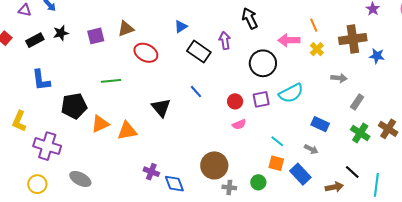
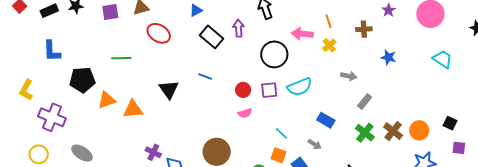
brown cross: (353, 39) -> (364, 29), moved, size x0.6
blue line: (196, 92) -> (205, 77), turned -32

